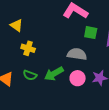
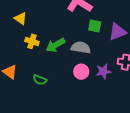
green arrow: (54, 74) -> (55, 45), moved
green semicircle: (30, 75) -> (40, 80), moved

